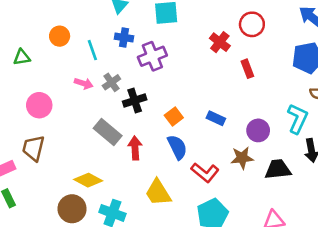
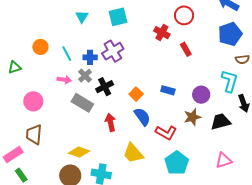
blue cross: (124, 37) -> (90, 57), moved
gray rectangle: (108, 132) -> (82, 103), moved

